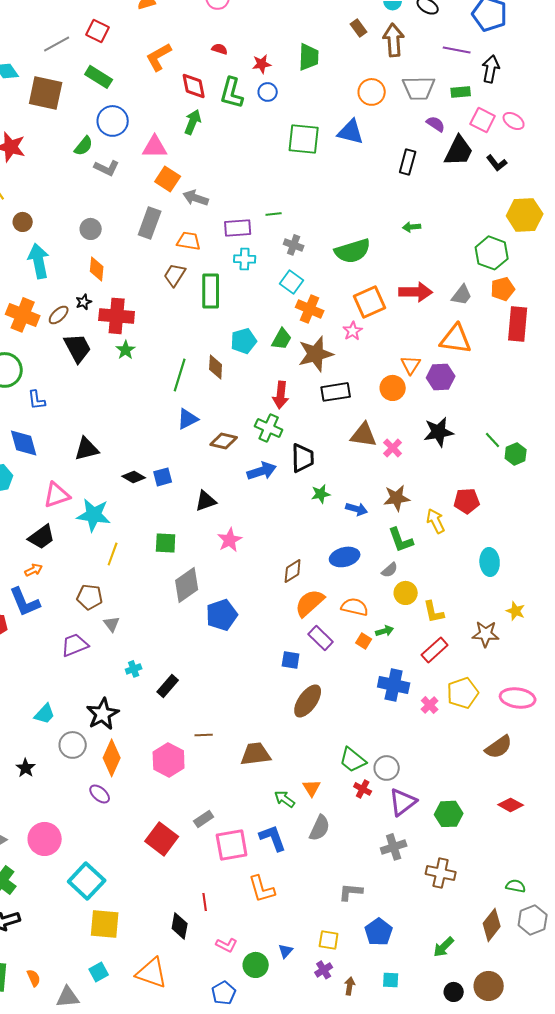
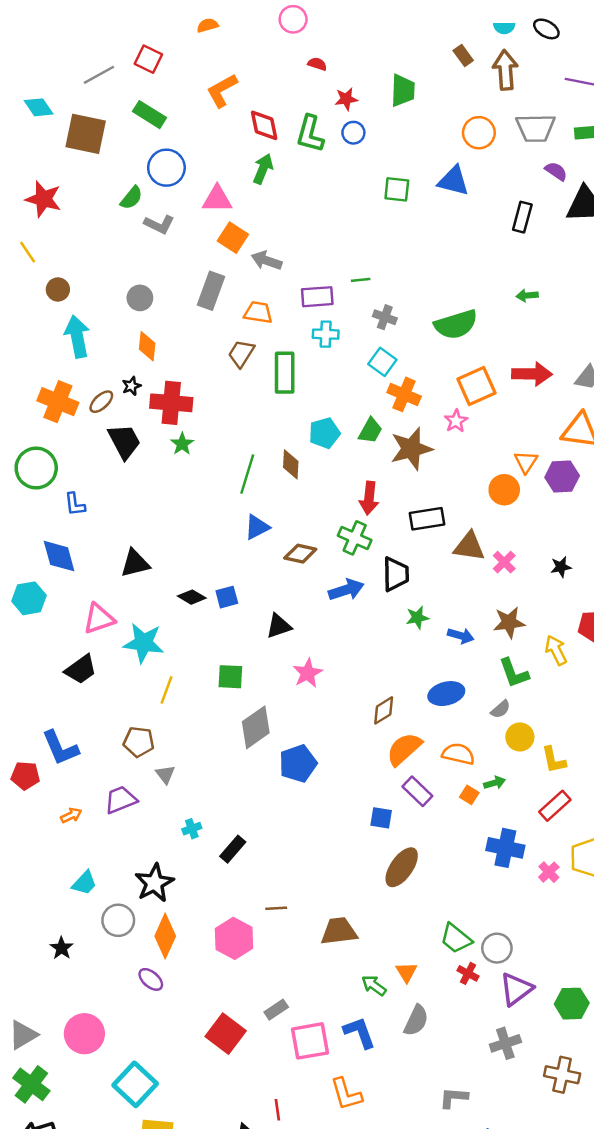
red semicircle: (220, 49) -> (317, 64), moved
green square: (304, 139) -> (397, 189), size x0.7
black rectangle: (336, 392) -> (427, 519), moved
black star: (439, 432) -> (561, 567), moved, size x0.6
orange arrow: (34, 570) -> (71, 815), moved

